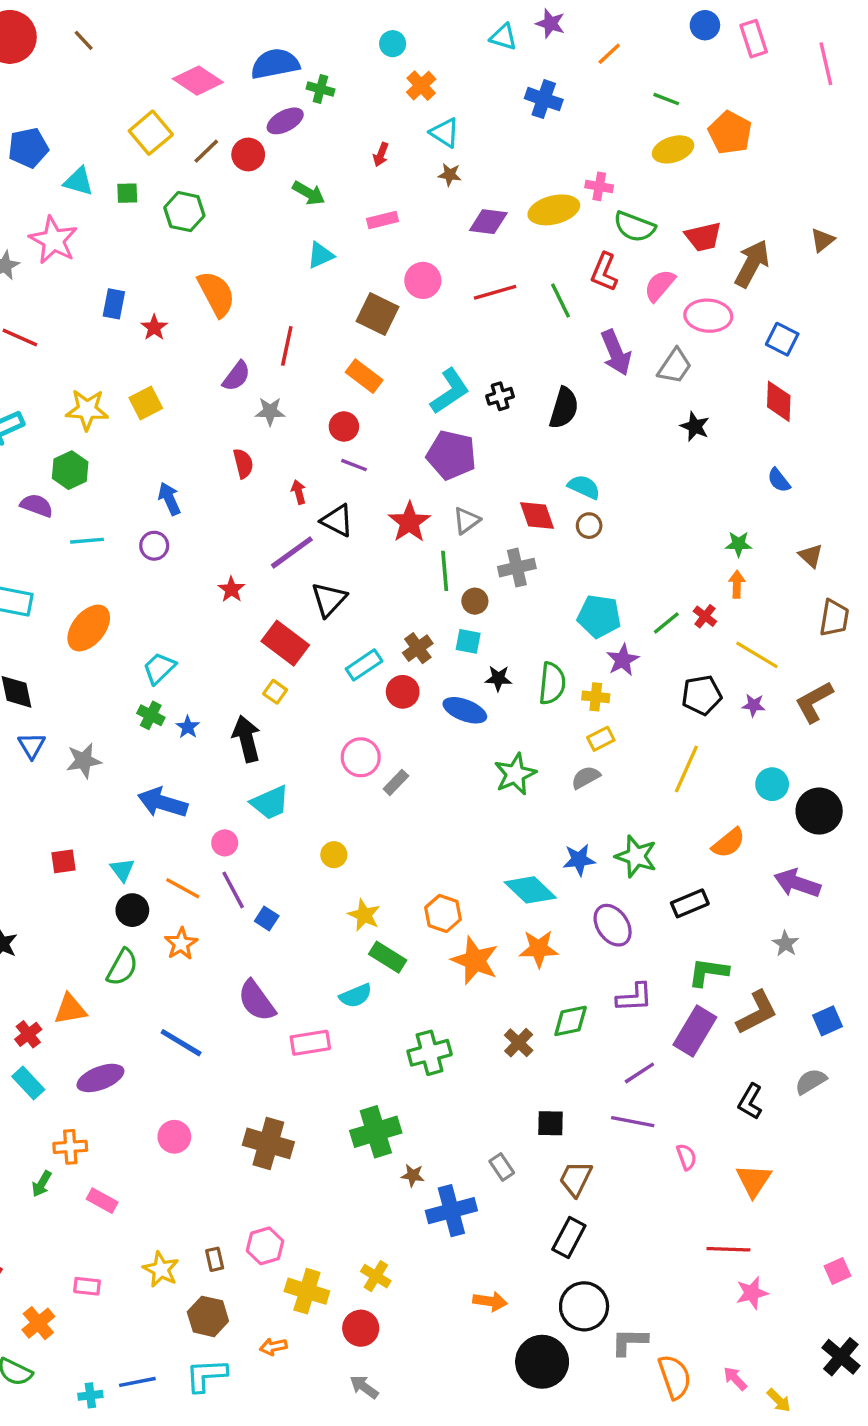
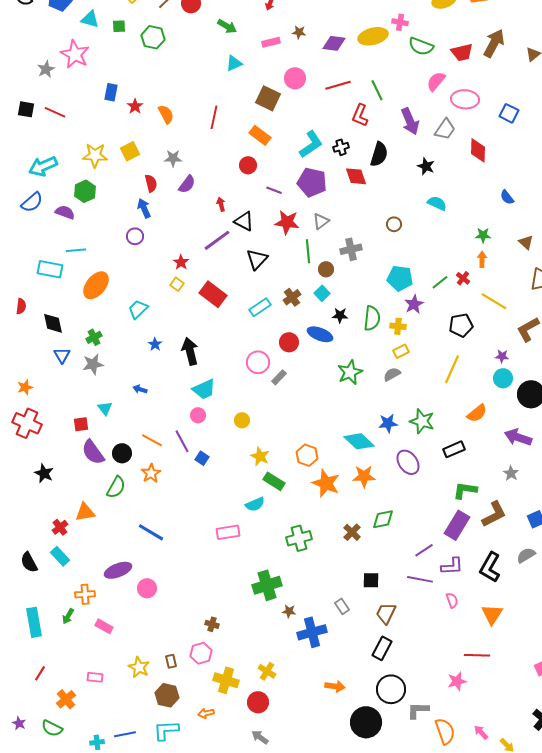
brown star: (450, 175) -> (299, 32), moved
brown arrow: (752, 264) -> (494, 43), moved
red L-shape: (604, 272) -> (360, 115), moved
orange semicircle: (216, 294) -> (166, 114), moved, size x0.7
purple semicircle: (236, 376) -> (187, 184), moved
red diamond: (779, 401) -> (478, 150), moved
gray star: (270, 411) -> (173, 158), moved
black star: (695, 426) -> (426, 166), moved
red semicircle: (243, 463) -> (151, 183), moved
purple line: (354, 465) -> (274, 190), moved
cyan semicircle: (584, 487) -> (437, 203), moved
red diamond: (537, 515) -> (356, 176), moved
red star: (409, 522) -> (287, 222), turned -30
cyan line: (87, 541) -> (76, 250), moved
black triangle: (329, 599) -> (257, 259), moved
cyan square: (468, 641) -> (322, 293), turned 35
yellow square: (275, 692) -> (177, 284), moved
red circle: (403, 692) -> (289, 342), moved
purple star: (754, 705) -> (502, 356), moved
green cross: (151, 715) -> (94, 337), moved, turned 35
blue arrow: (163, 803) -> (140, 389), size x0.5
pink circle: (225, 843) -> (198, 415), moved
cyan triangle: (122, 870) -> (105, 408), moved
purple L-shape: (634, 997) -> (452, 566), moved
purple semicircle: (257, 1001) -> (93, 452), moved
purple ellipse: (100, 1078) -> (118, 570), moved
black L-shape: (750, 1101) -> (490, 567), size x1.4
brown cross: (268, 1143) -> (212, 624), moved, size x0.5
pink star: (752, 1293) -> (457, 681), moved

